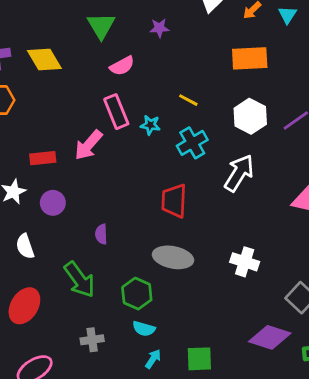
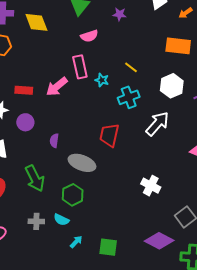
purple semicircle: (101, 234) -> (54, 141), moved
gray ellipse: (173, 257) -> (82, 163), moved
cyan semicircle: (144, 329) -> (61, 220), moved

